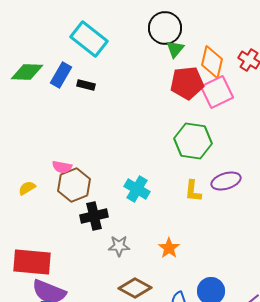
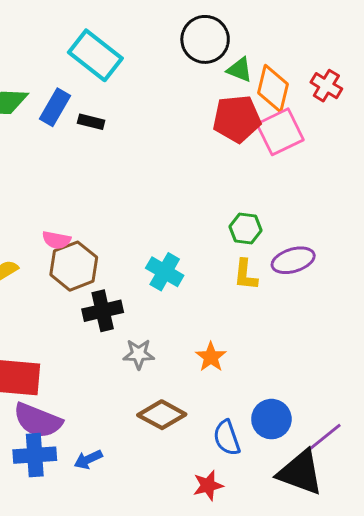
green triangle: (175, 49) -> (240, 70), moved, turned -48
green hexagon: (193, 141) -> (245, 228), moved, size x0.6

